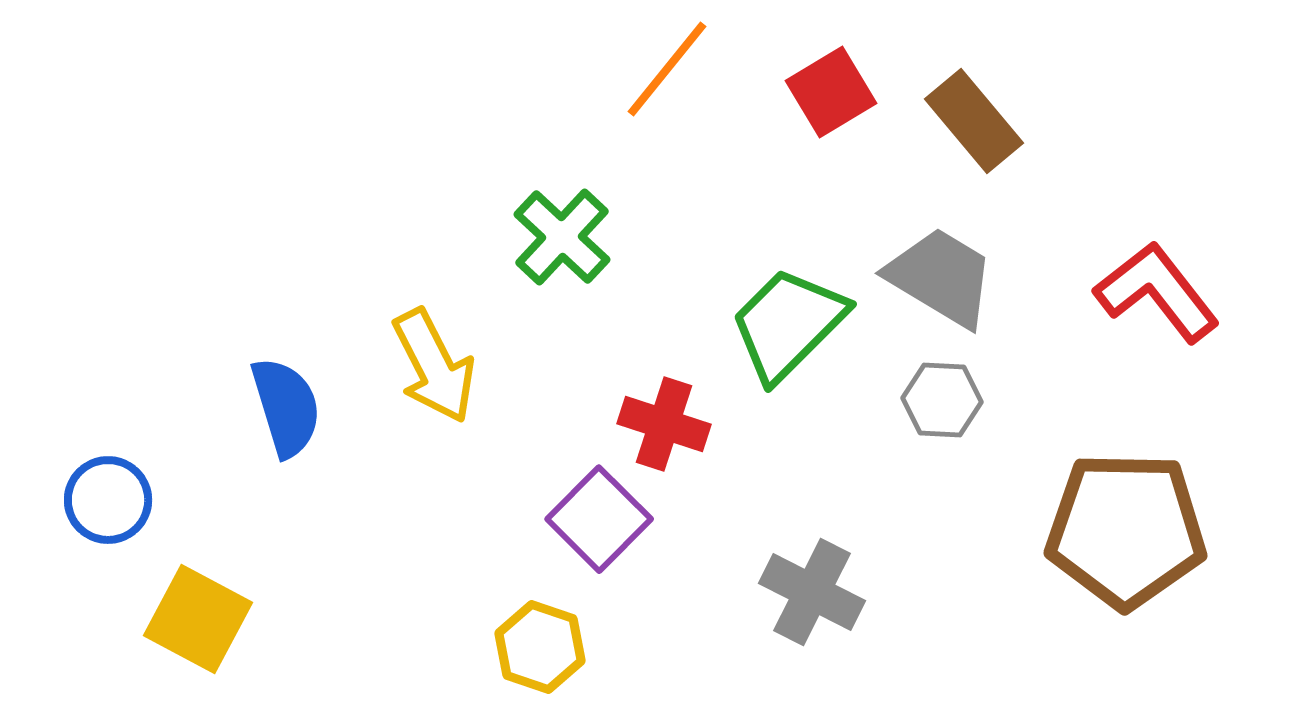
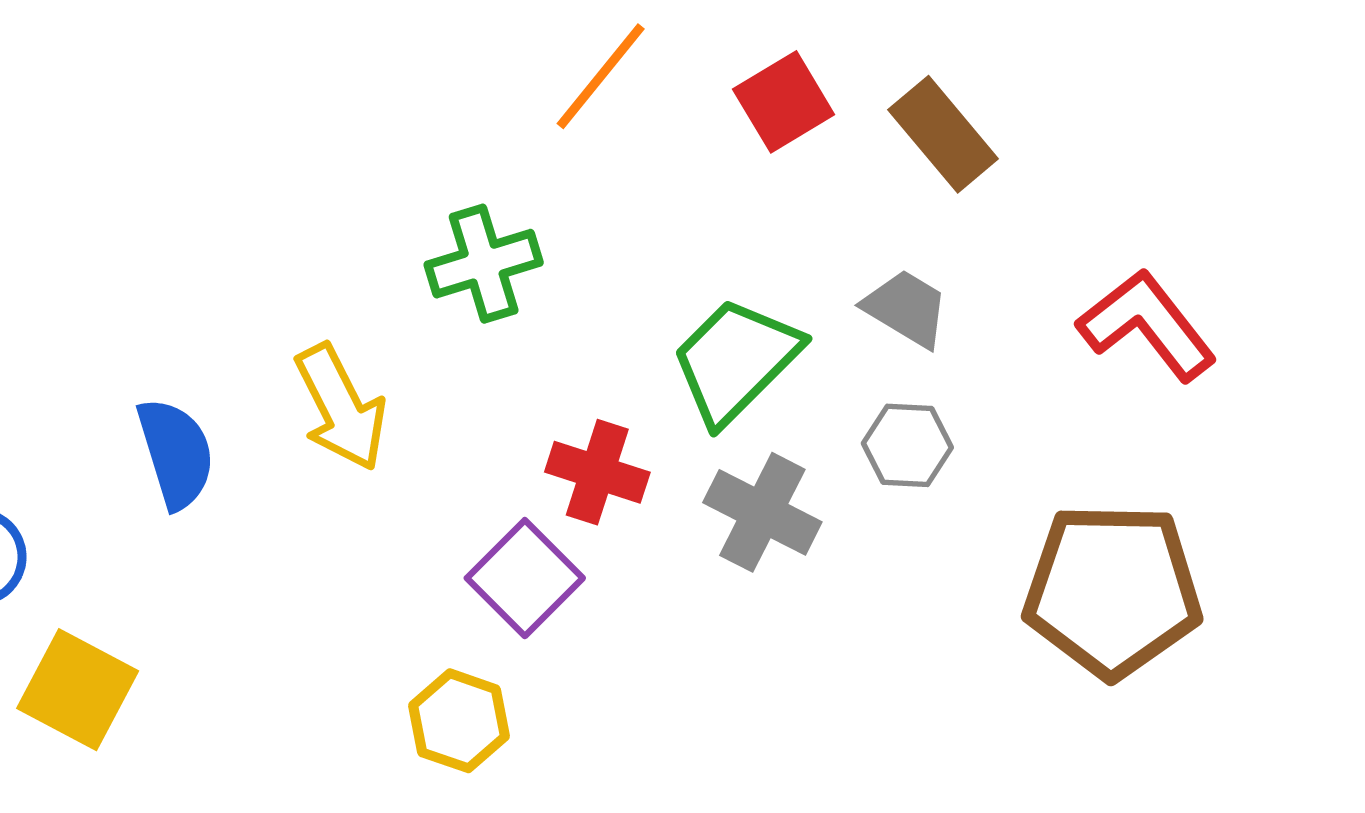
green cross: (562, 237) -> (484, 264), turned 30
gray trapezoid: (941, 277) -> (906, 308), size x0.7
gray cross: (812, 592) -> (762, 512), moved

